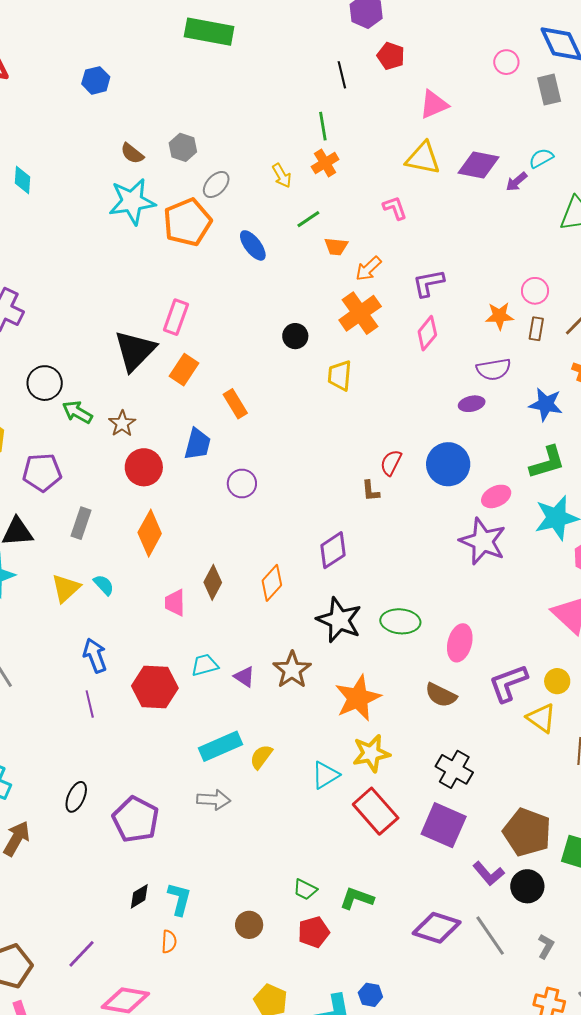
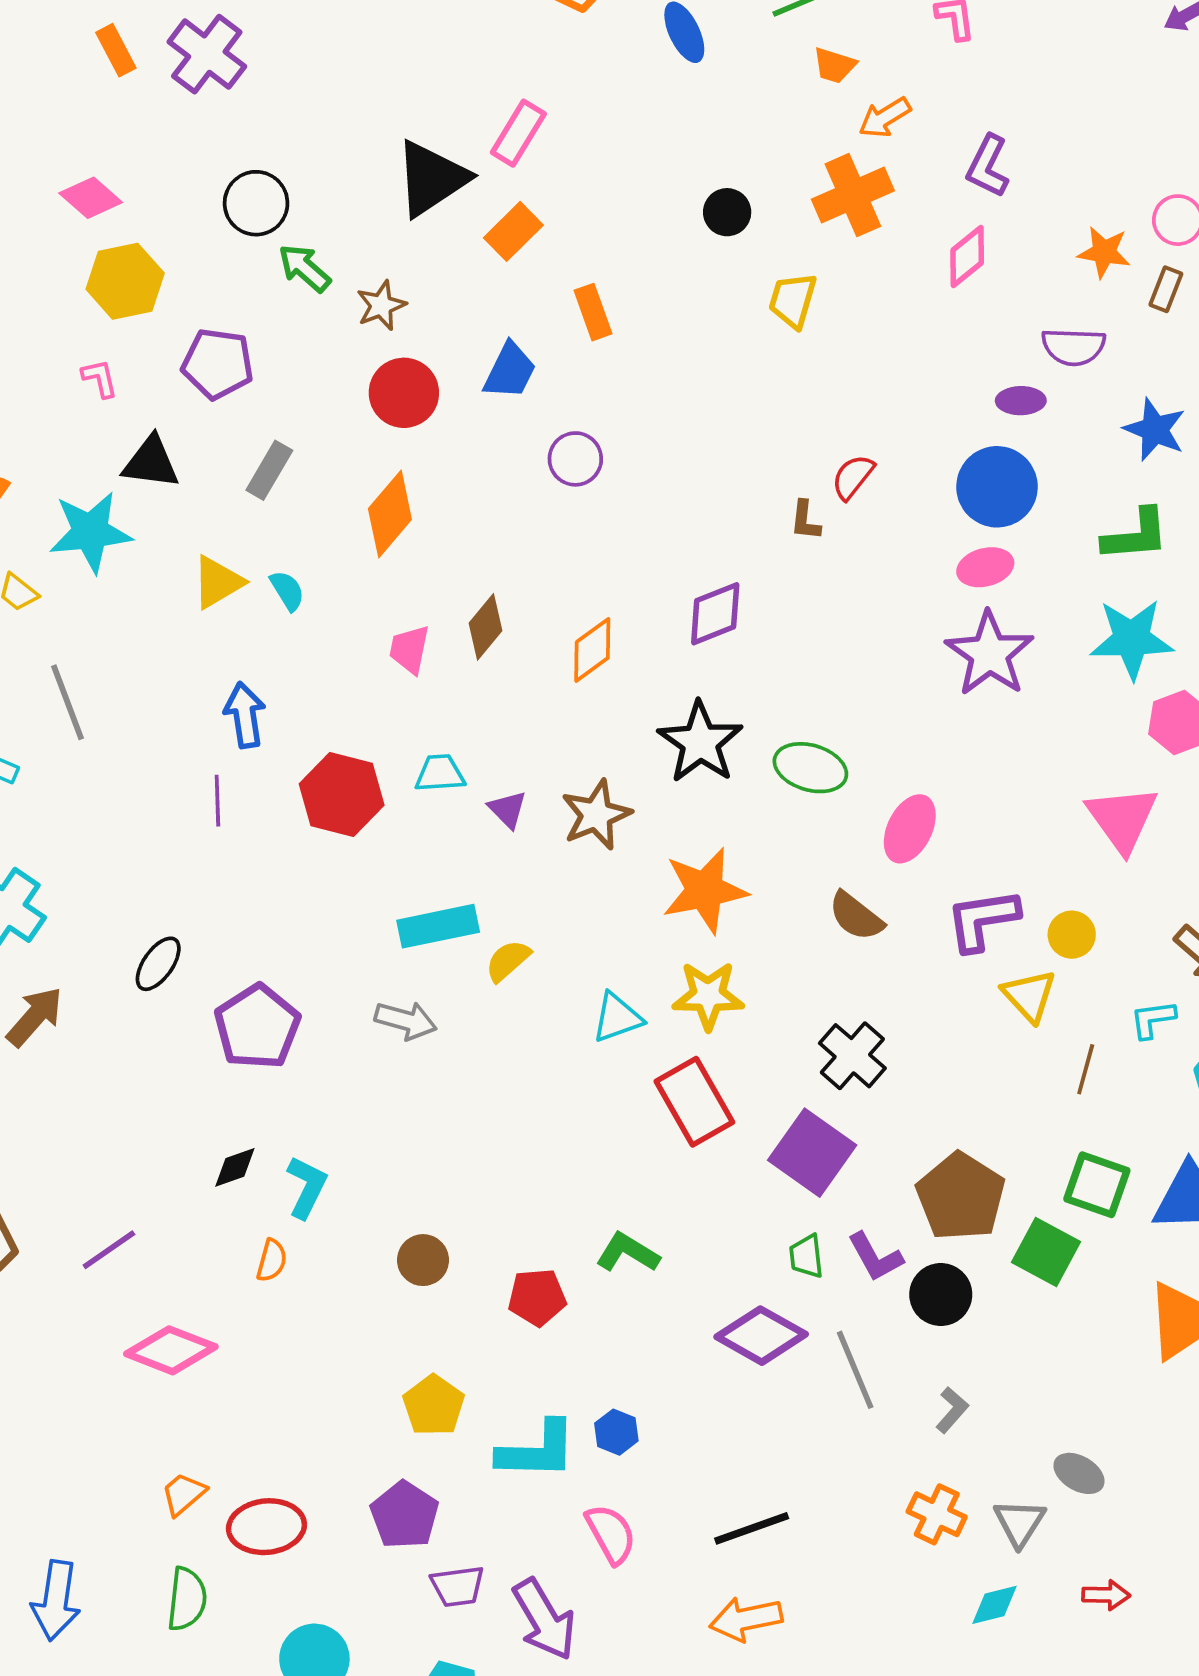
purple L-shape: (428, 283) -> (988, 166), turned -64
blue circle: (448, 464) -> (997, 487), moved
pink ellipse: (496, 496) -> (985, 567), moved
green trapezoid: (305, 889) -> (806, 1256), moved, turned 45

